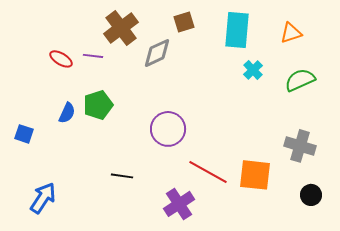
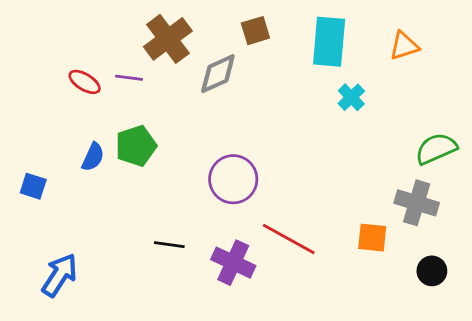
green semicircle: (300, 80) -> (436, 149), moved
orange square: (255, 175) -> (372, 238), moved, size x0.7
purple cross: (179, 204) -> (233, 263), moved, turned -32

